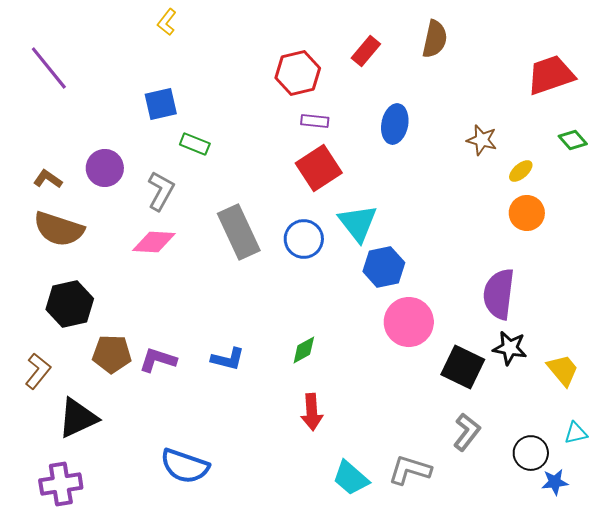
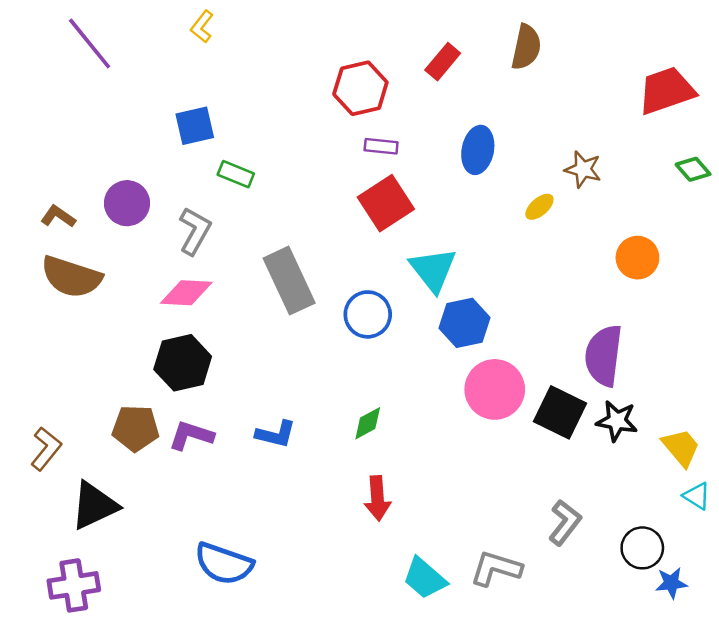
purple line: (49, 68) -> (90, 43), moved
yellow ellipse: (521, 171) -> (539, 207), moved
blue circle: (304, 239) -> (368, 314), moved
black hexagon: (70, 304) -> (183, 363), moved
black square: (463, 367) -> (560, 412), moved
cyan triangle: (576, 433) -> (697, 496), moved, turned 45

